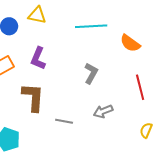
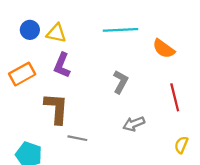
yellow triangle: (37, 15) -> (56, 33), moved
gray line: (64, 121) -> (77, 138), moved

